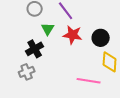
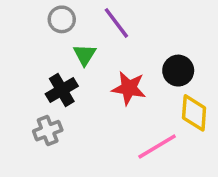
red star: (73, 35) -> (129, 88), moved
pink line: (89, 81) -> (157, 146), turned -40

